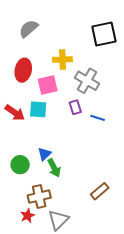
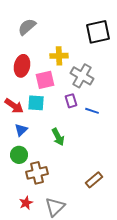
blue triangle: (44, 154) -> (21, 130), moved
green arrow: (54, 168) -> (58, 137), moved
brown cross: (39, 197) -> (37, 173), moved

